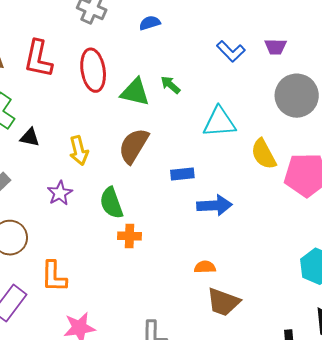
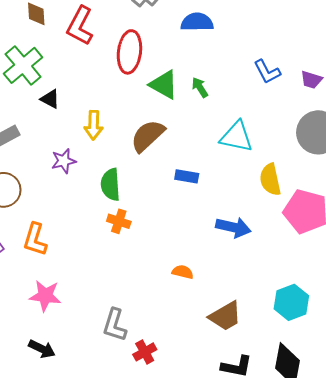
blue semicircle: (150, 23) -> (197, 22), size x1.5
blue arrow: (214, 205) -> (233, 227), moved
brown trapezoid: (223, 302) -> (225, 316), moved, turned -66

